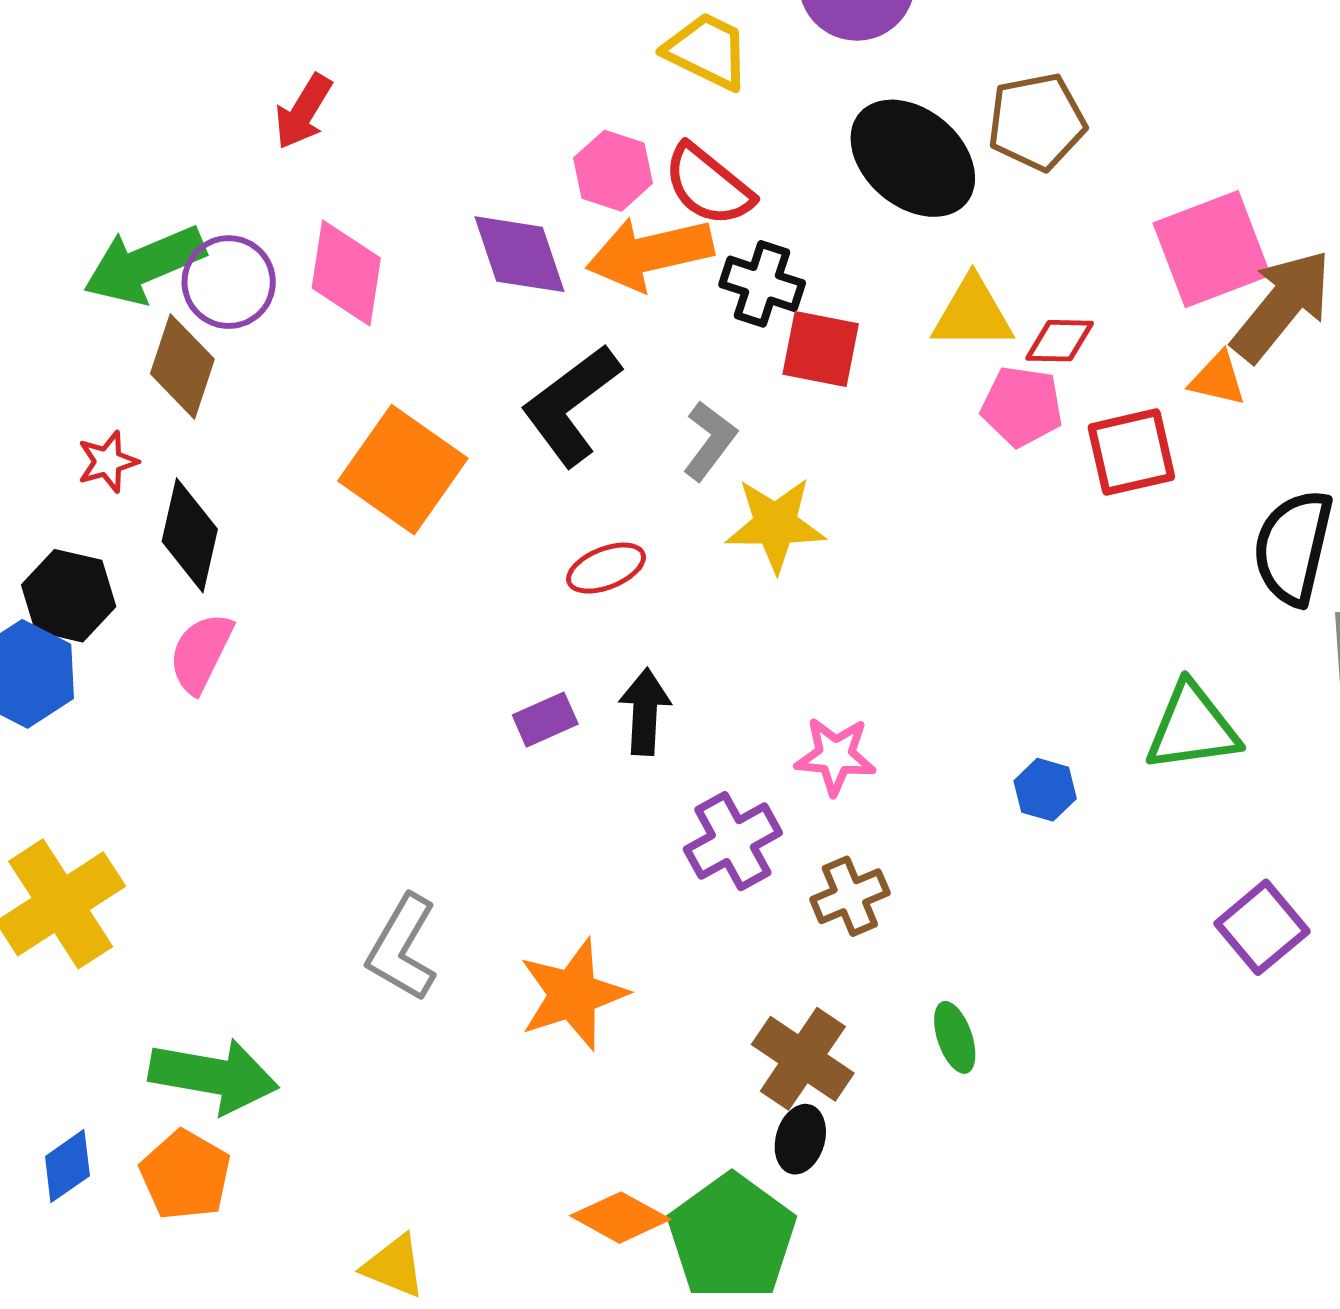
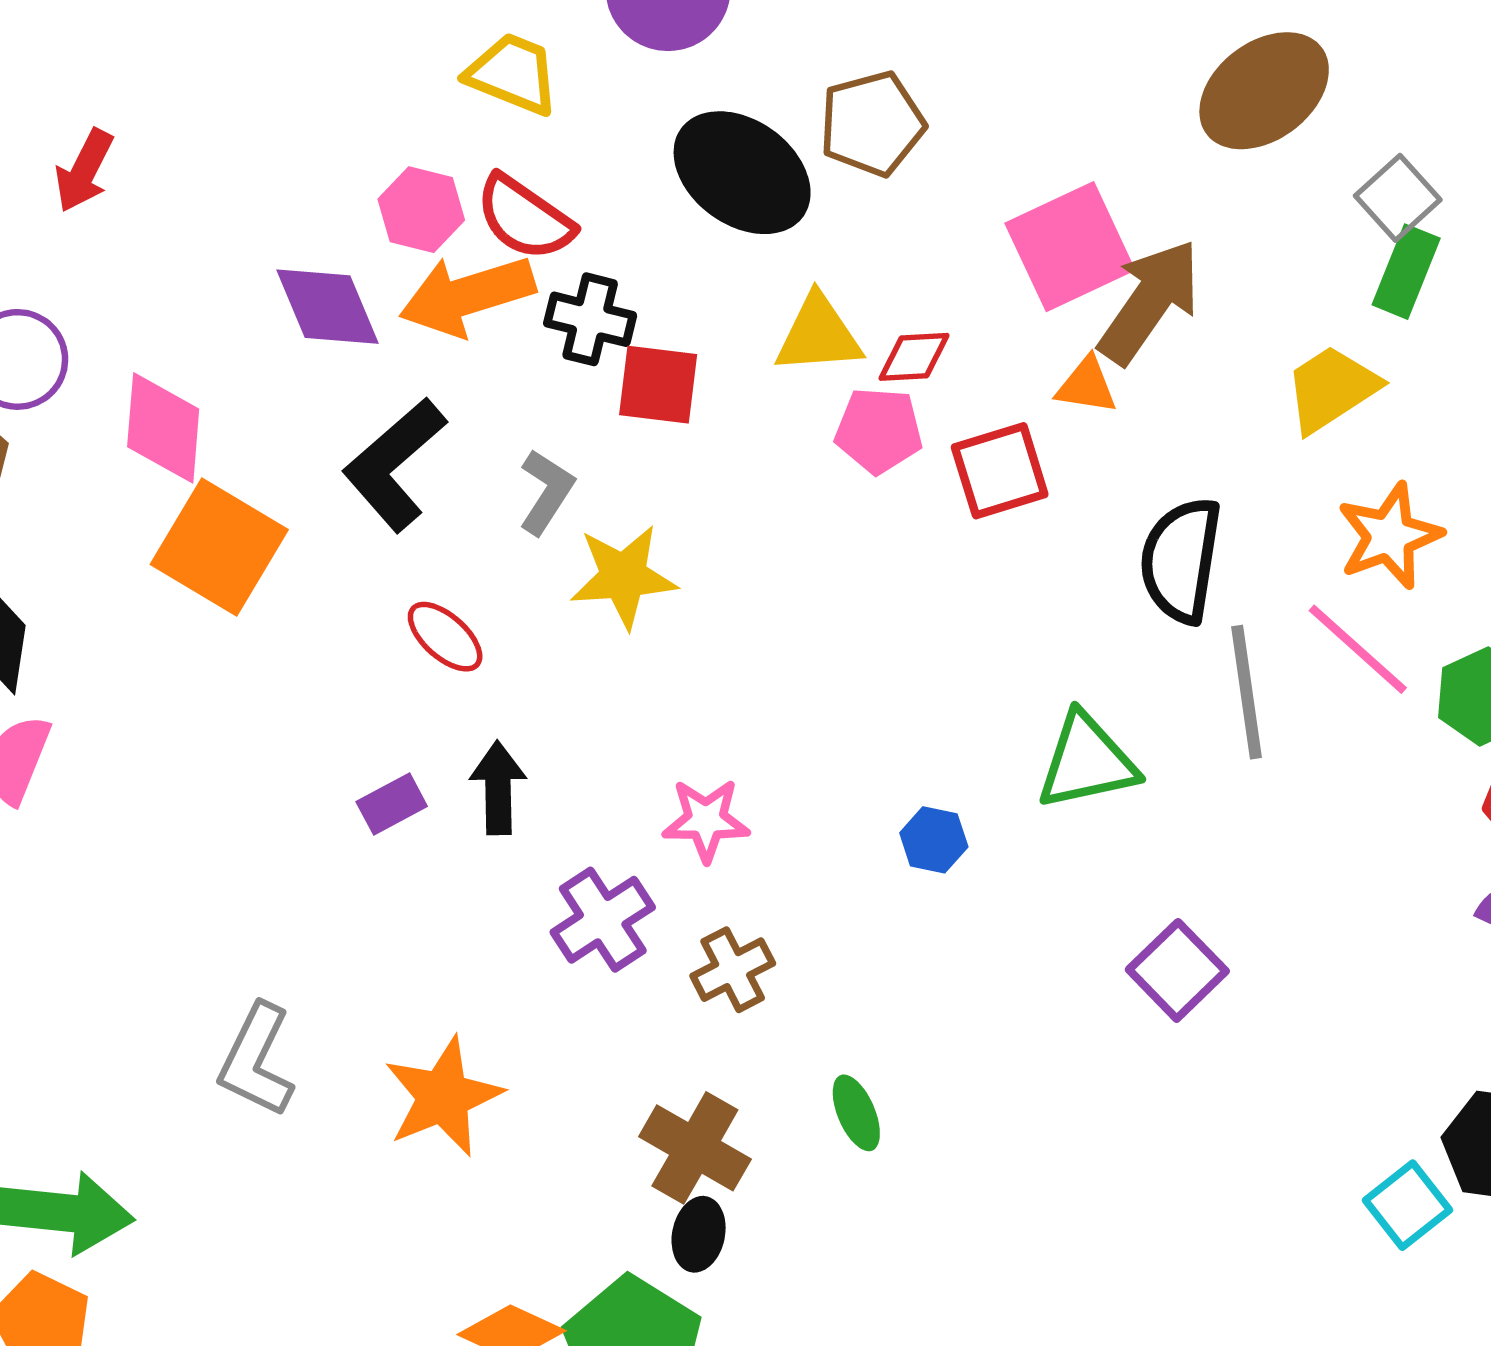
pink diamond: (346, 273) -> (163, 428), moved
red ellipse: (606, 568) -> (445, 637), turned 68

